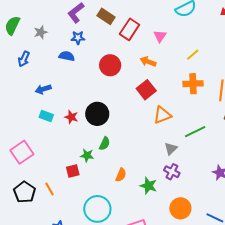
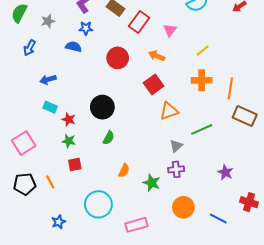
red star: (71, 117) -> (69, 119), moved
green star: (87, 155) -> (69, 141), moved
purple cross: (172, 172) -> (176, 169), turned -35
black pentagon: (25, 192) -> (25, 184), turned 30

